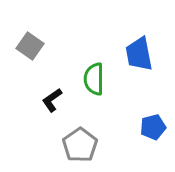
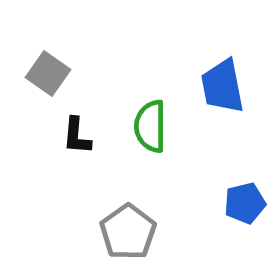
black L-shape: (52, 100) -> (77, 136), moved, turned -50

